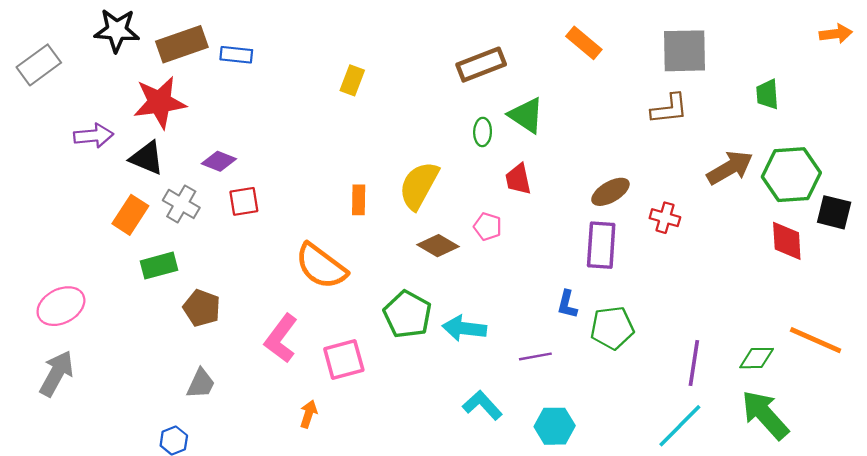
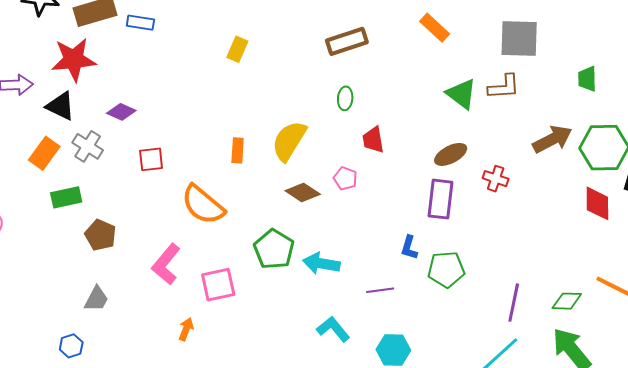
green triangle: (526, 115) -> (461, 94), moved
red square: (244, 201) -> (151, 159), moved

